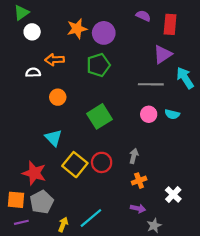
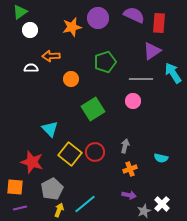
purple semicircle: (143, 16) -> (134, 15), size x1.5
purple circle: (104, 33) -> (98, 18), moved
green pentagon: (98, 65) -> (105, 62), moved
orange circle: (58, 97) -> (71, 79), moved
pink circle: (149, 114) -> (133, 101), moved
cyan semicircle: (172, 114) -> (161, 158), moved
white cross: (173, 194) -> (162, 204), moved
gray pentagon: (42, 202) -> (52, 189), moved

